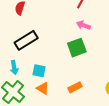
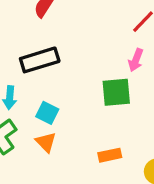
pink arrow: (83, 25) -> (136, 60), turned -104
orange rectangle: (75, 87) -> (110, 155), moved

